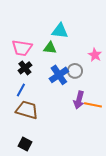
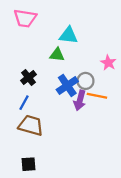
pink trapezoid: (22, 48) -> (25, 18), moved
purple arrow: (79, 100) -> (80, 100), moved
orange line: (93, 105) -> (97, 96), moved
black square: (25, 144) -> (29, 164), turned -32

